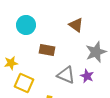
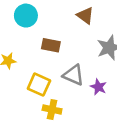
purple star: (87, 76) -> (98, 87), moved
yellow square: (24, 83) -> (39, 85), moved

